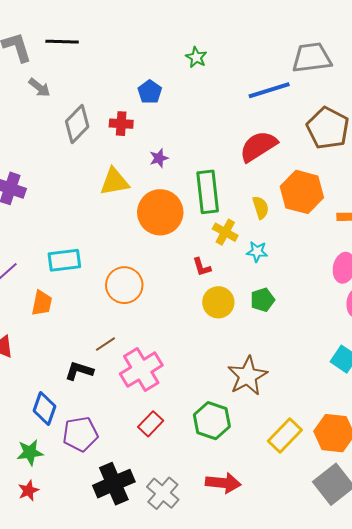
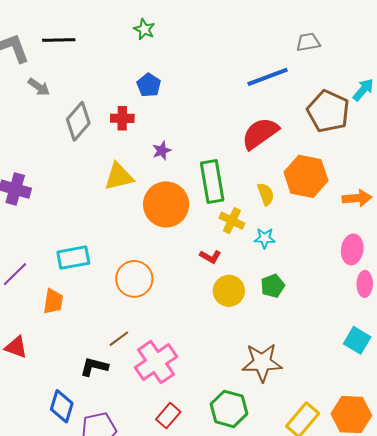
green star: (196, 57) -> (144, 29), moved
gray trapezoid: (312, 58) -> (308, 42), size x0.6
red L-shape: (202, 267) -> (210, 257), turned -40
brown star: (248, 376) -> (262, 362), turned 30

